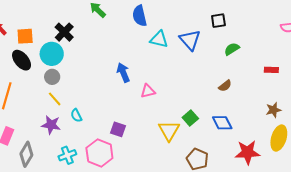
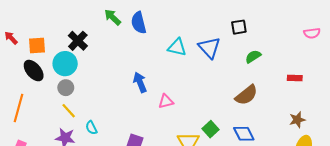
blue semicircle: (140, 16) -> (139, 23), moved
brown semicircle: (225, 86) -> (246, 95), size x1.6

